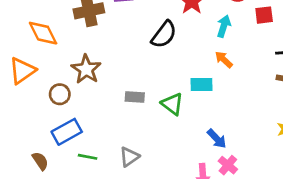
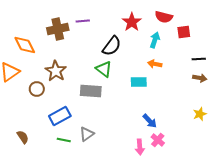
orange arrow: (224, 59) -> (155, 64), turned -32
gray rectangle: (135, 97) -> (91, 91), size x1.5
green triangle: (172, 104) -> (104, 69), moved
blue rectangle: (67, 132) -> (60, 116), moved
green line: (88, 157) -> (64, 140), moved

